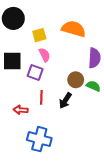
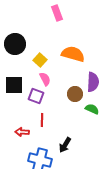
yellow square: (39, 35) -> (40, 60), turned -32
brown circle: (76, 80) -> (75, 94), moved
black arrow: (65, 101) -> (65, 145), moved

